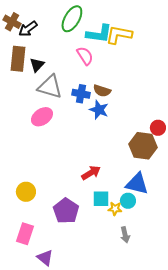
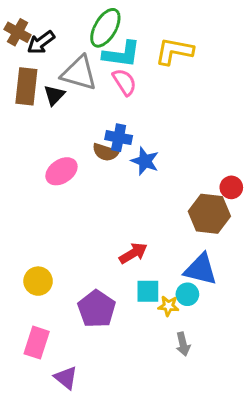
cyan L-shape: (99, 34) -> (122, 54), moved
gray triangle: (50, 87) -> (79, 73), moved
brown semicircle: (102, 91) -> (105, 152), moved

